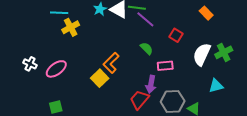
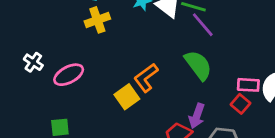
red square: (176, 35) -> (241, 104), moved
green semicircle: (147, 48) -> (198, 65), size x1.6
pink rectangle: (165, 66) -> (248, 85), moved

